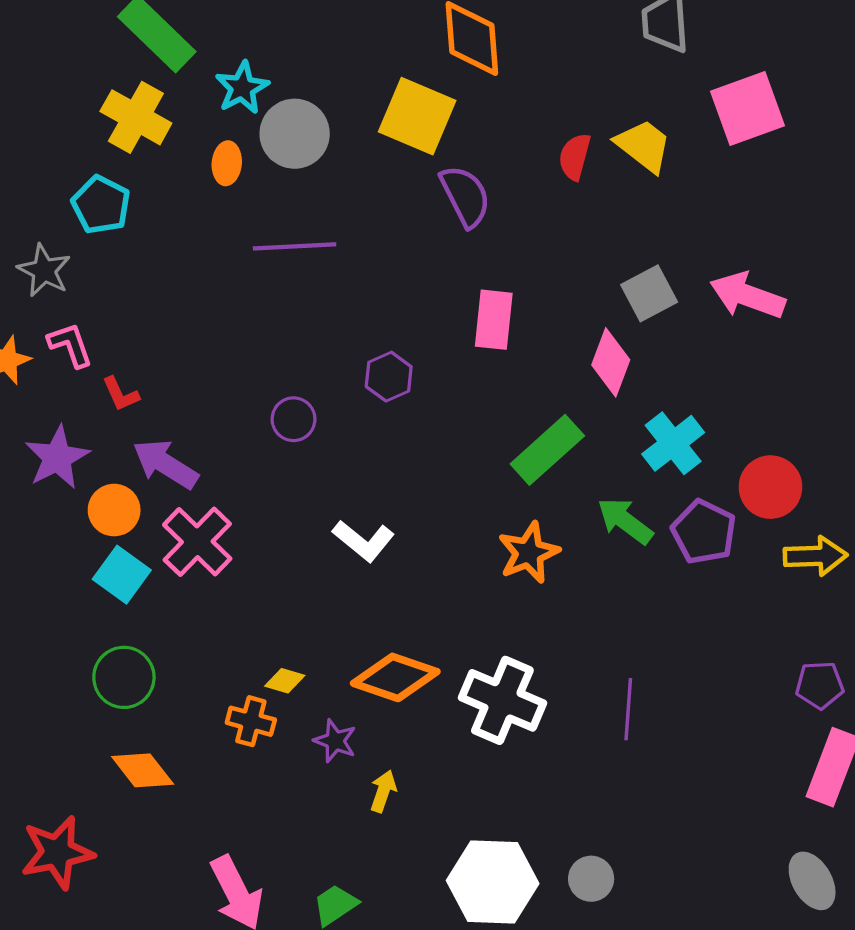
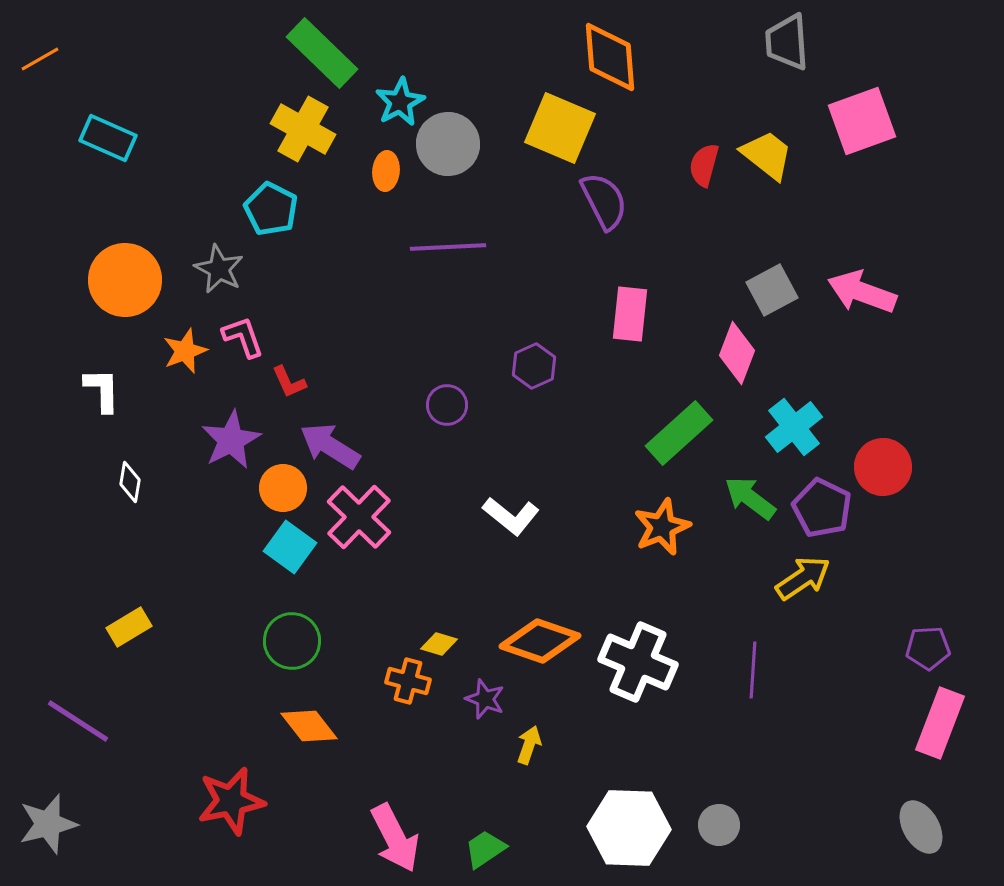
yellow arrow: (815, 556) -> (803, 578), moved, turned -32

